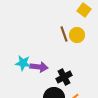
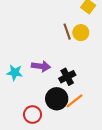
cyan star: (23, 63) -> (15, 73), moved

